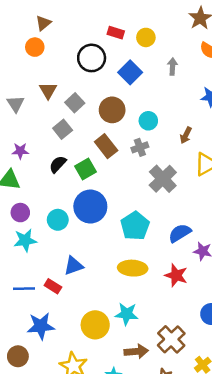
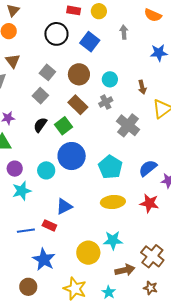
brown triangle: (48, 91) -> (13, 61), moved
brown arrow: (186, 135) -> (142, 87), turned -32
blue star: (41, 326) -> (44, 260), turned -30

